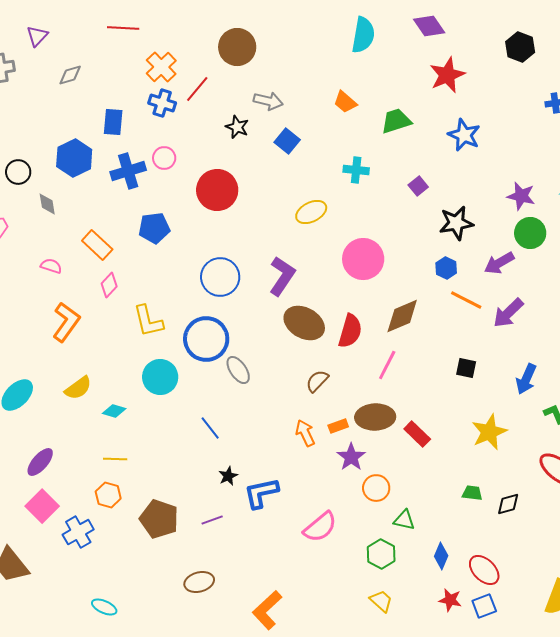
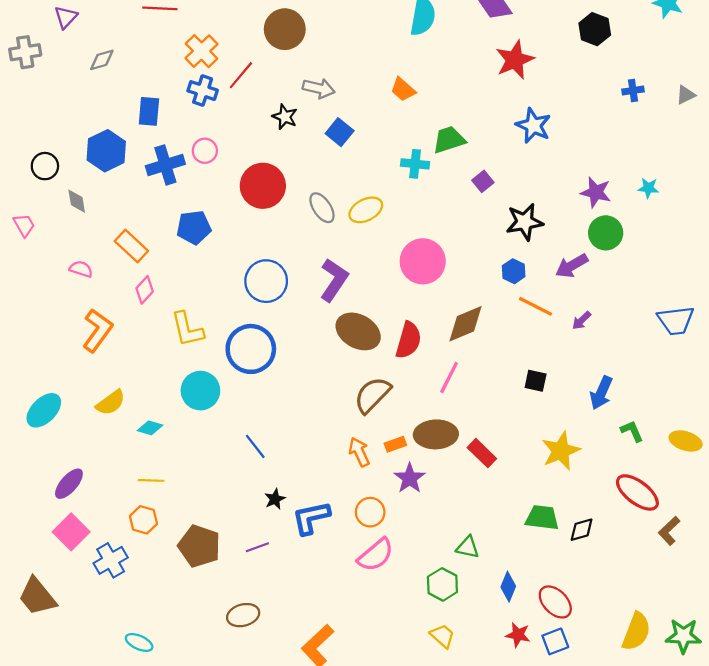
green trapezoid: (396, 121) -> (449, 140), moved
purple arrow: (508, 313) -> (582, 321), size x0.6
gray ellipse: (238, 370) -> (322, 208), moved
brown semicircle: (317, 381) -> (372, 395), size x1.5
orange circle: (376, 488) -> (370, 512), moved
green trapezoid: (472, 493) -> (542, 518), size x1.5

